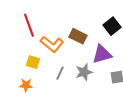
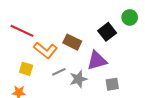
red line: (29, 25) -> (22, 31), turned -45
gray line: (60, 73) -> (59, 72), moved, turned 40

